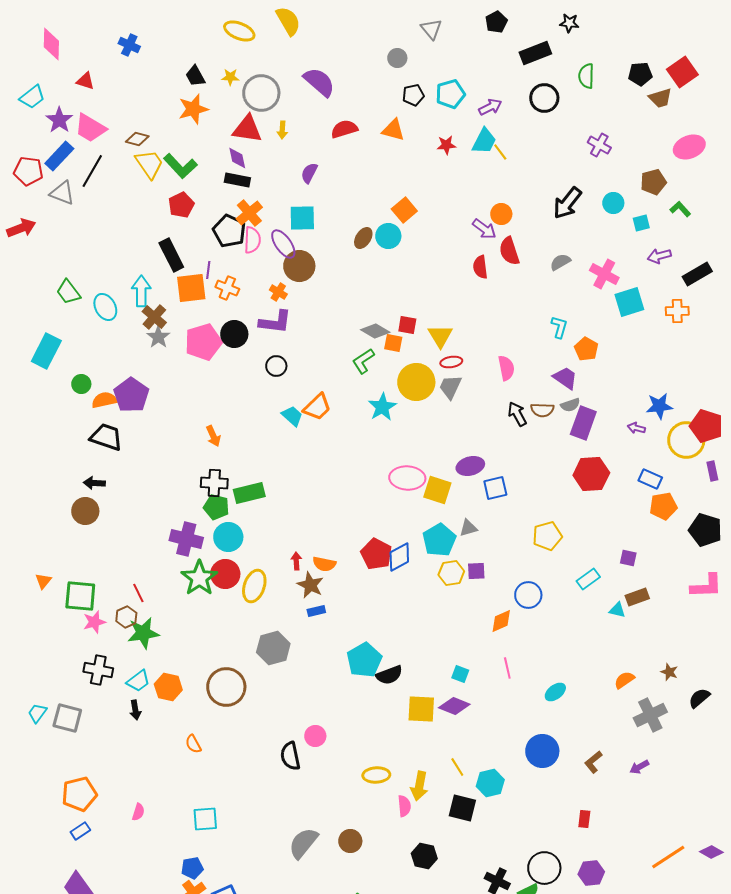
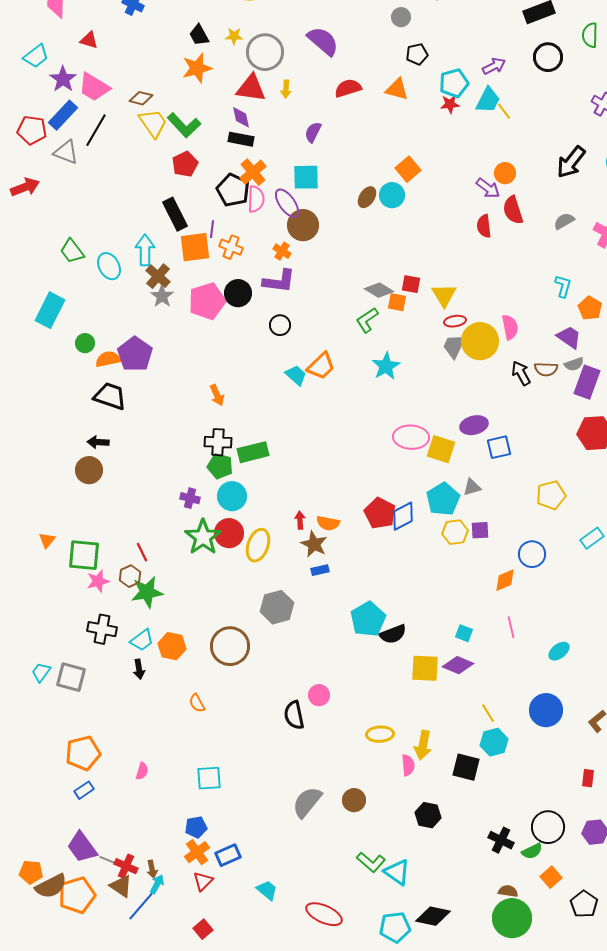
cyan pentagon: (450, 94) -> (454, 83), moved
yellow circle: (416, 382) -> (480, 341), moved
purple cross: (186, 539) -> (190, 498), size x0.6
yellow line: (457, 767) -> (488, 713), moved

